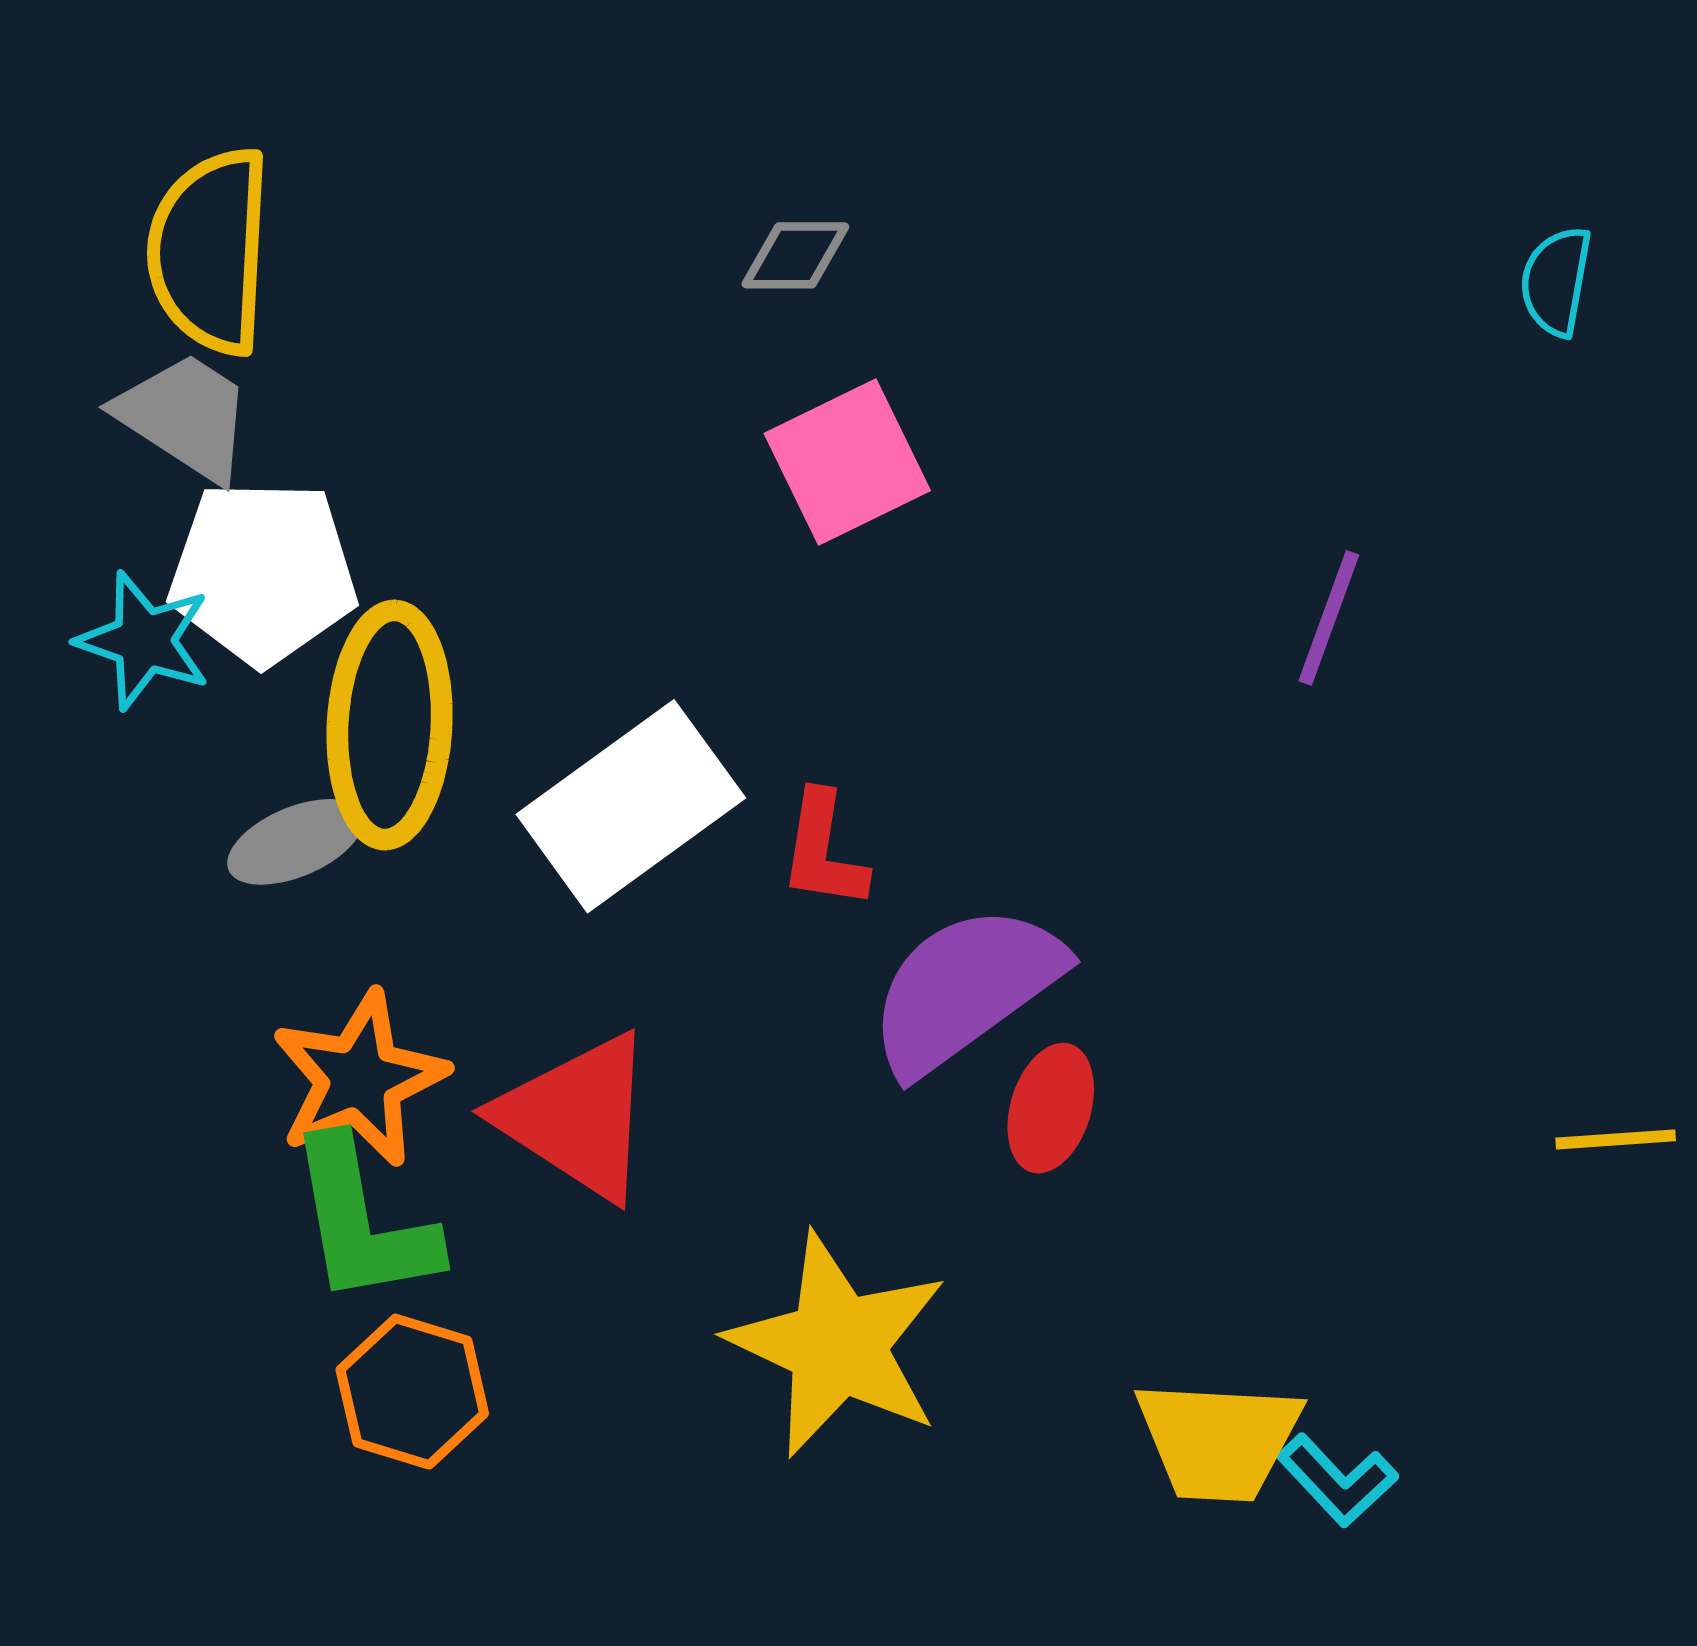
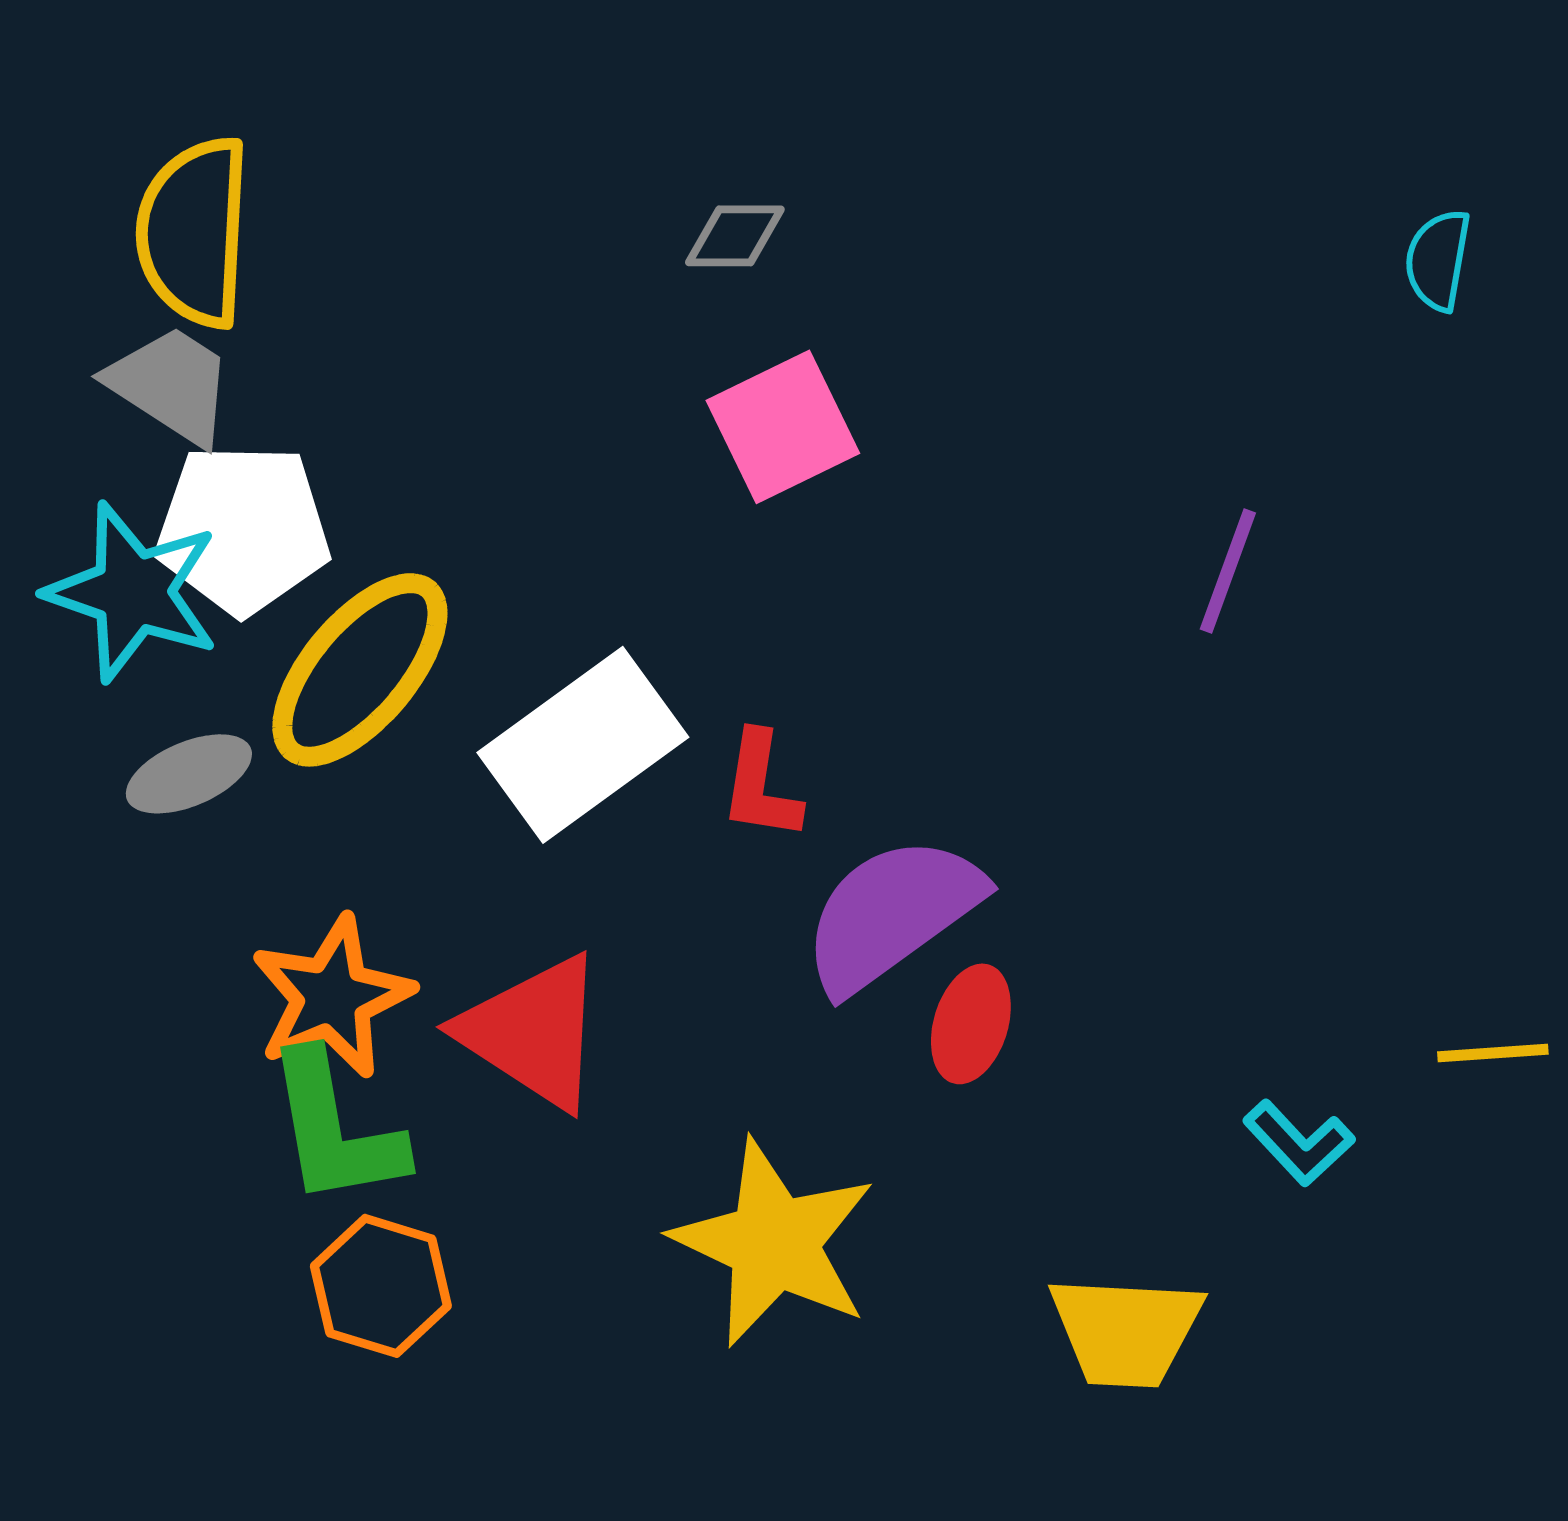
cyan star: (144, 641) -> (133, 592), size x1.4
yellow ellipse: (390, 725) -> (360, 670), turned 37
gray ellipse: (295, 842) -> (189, 774), moved
cyan L-shape: (1337, 1480) -> (1299, 1143), moved

